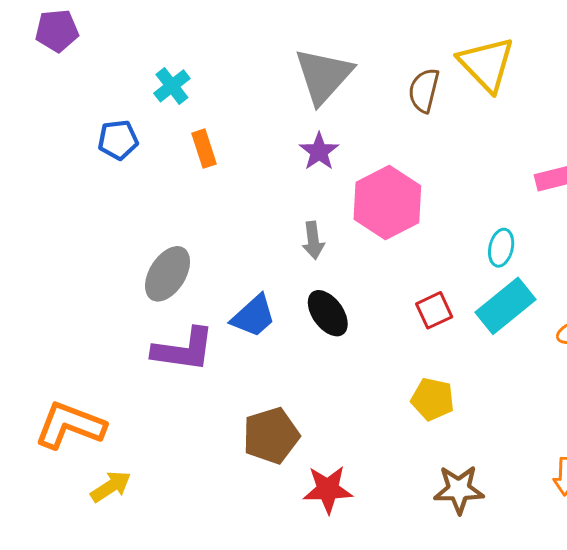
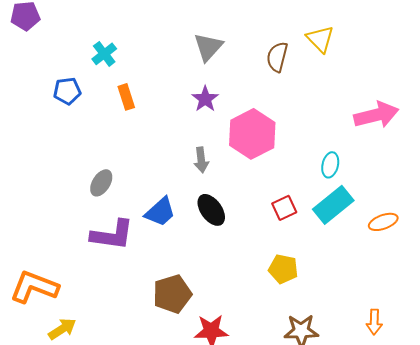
yellow triangle: (487, 64) -> (320, 39), size x0.7
gray triangle: (323, 76) -> (208, 47), size x0.7
gray ellipse: (168, 274) -> (101, 183), size x0.7

